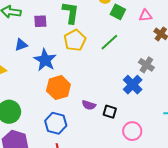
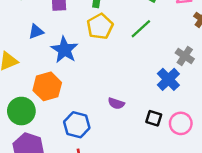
orange hexagon: (58, 88) -> (47, 86), moved
black square: (110, 112) -> (154, 118), moved
pink circle: (132, 131) -> (181, 123), moved

